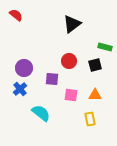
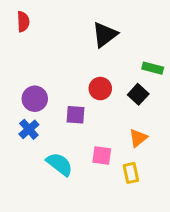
red semicircle: (16, 15) -> (23, 22), turned 48
black square: (95, 65) -> (138, 94), turned -32
pink square: (71, 95) -> (102, 156), moved
orange triangle: (95, 95) -> (138, 138), turned -40

